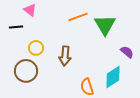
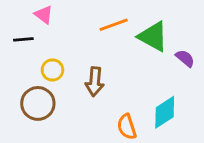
green triangle: (105, 25) -> (153, 36), turned -30
purple semicircle: (127, 52) -> (185, 58), moved

